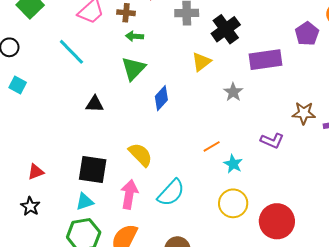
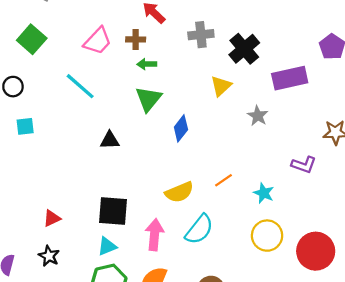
cyan square: (18, 85) -> (25, 126), turned -30
orange line: (212, 146) -> (224, 180), moved
yellow semicircle: (140, 155) -> (179, 192), moved, turned 116

